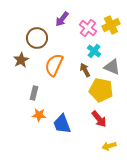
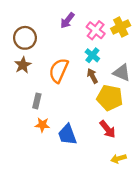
brown circle: (37, 38) -> (25, 38), moved
cyan cross: (94, 51) -> (92, 55), moved

